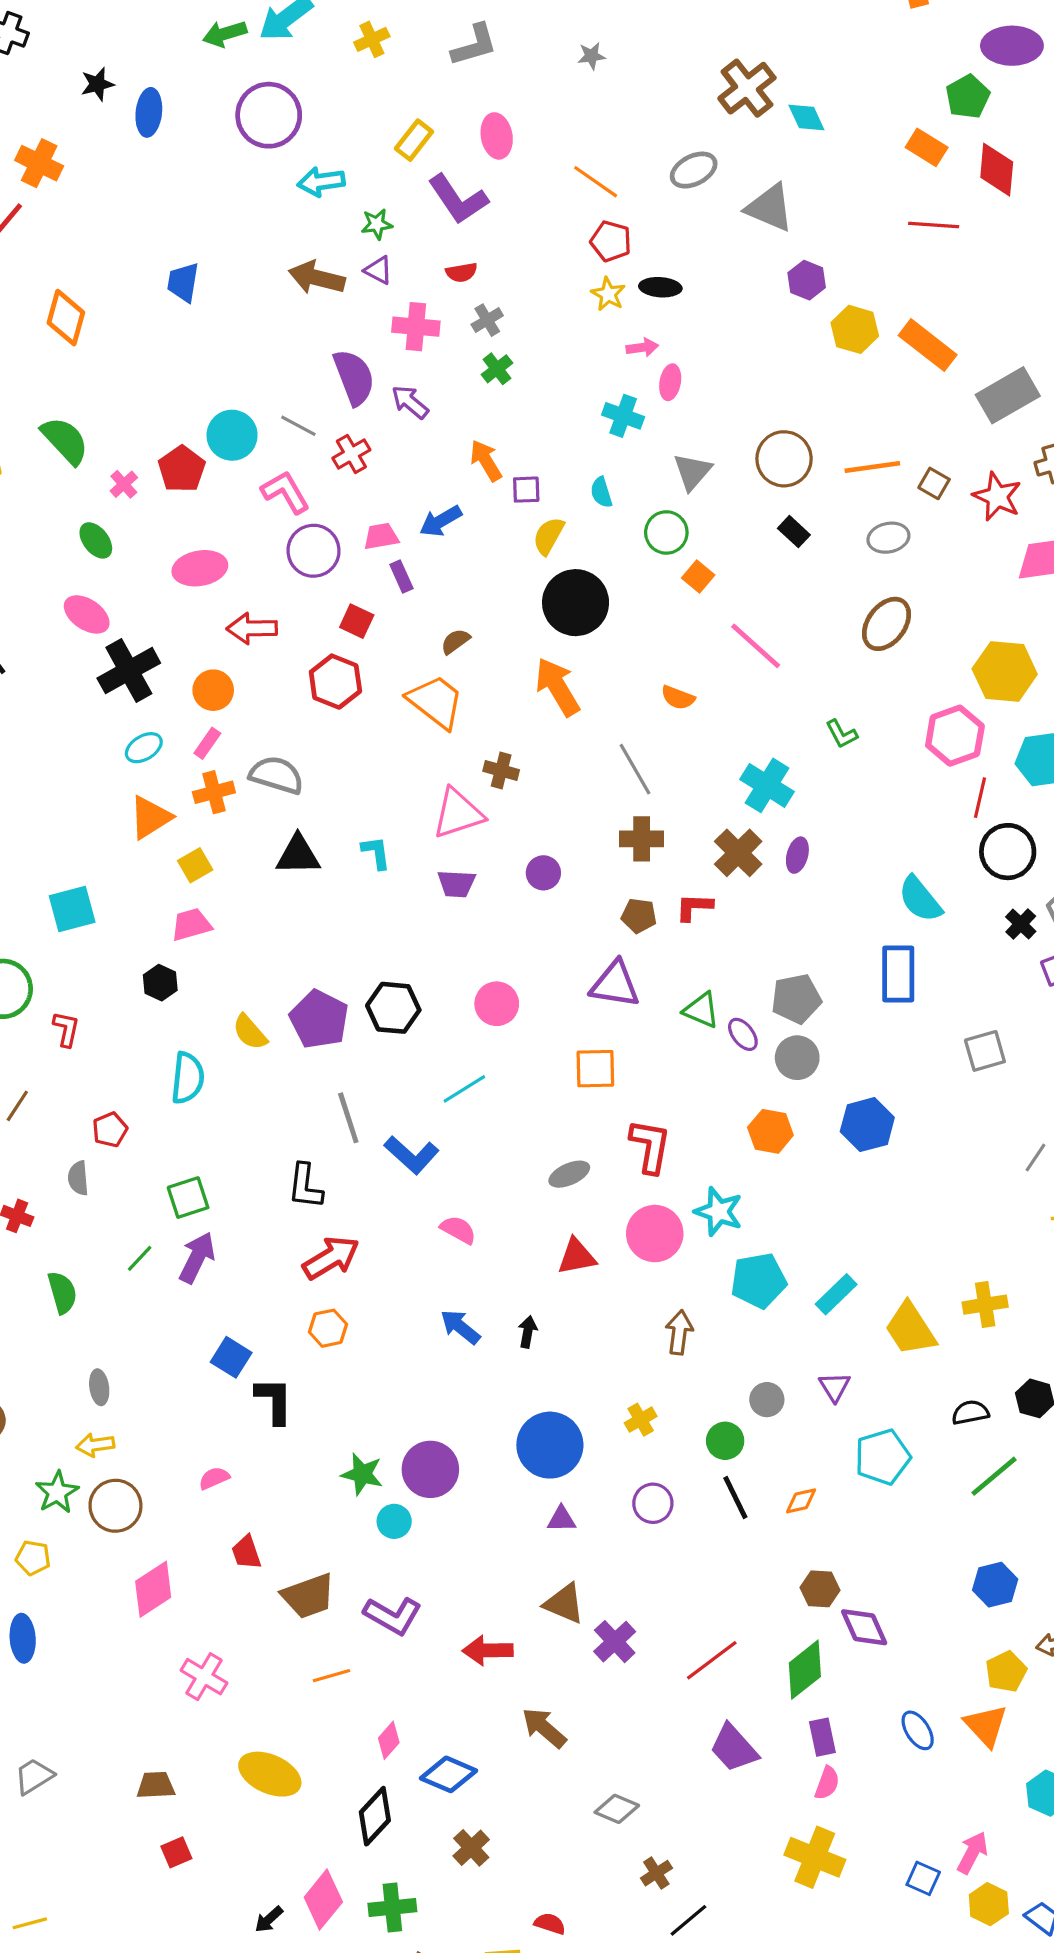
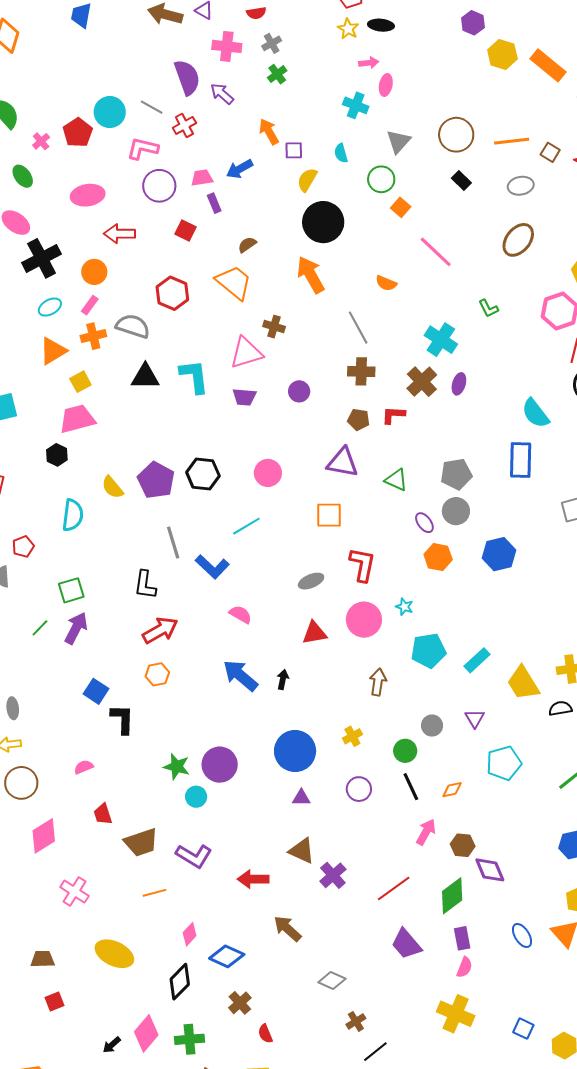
pink L-shape: (285, 492) -> (143, 149), turned -48
red hexagon: (335, 682) -> (172, 293), moved
cyan L-shape: (376, 853) -> (194, 376), size x1.6
pink trapezoid: (191, 925) -> (77, 419), size x1.4
purple ellipse: (743, 1034) -> (424, 523), moved
cyan star: (719, 1212) -> (404, 607), size x0.6
blue arrow: (460, 1327) -> (240, 675), size x1.4
black semicircle: (970, 1412) -> (560, 708), moved
pink arrow: (972, 1853) -> (426, 832), moved
red semicircle: (550, 1924) -> (265, 1034), moved, turned -132

